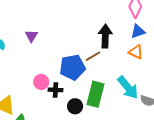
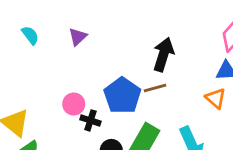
black arrow: (105, 36) -> (163, 54), moved
blue pentagon: (72, 67) -> (122, 96), turned 30

